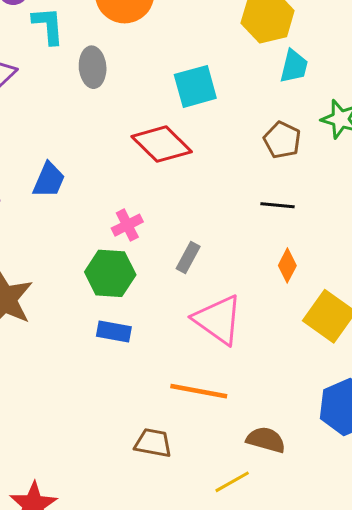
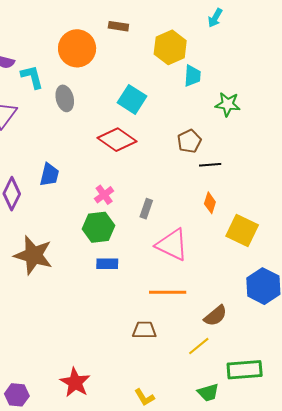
cyan square: (195, 86) -> (132, 99), turned -32
brown pentagon: (282, 140) -> (189, 141), moved, turned 30
black line: (277, 205) -> (210, 165), moved
brown semicircle: (266, 440) -> (215, 316), turned 135

